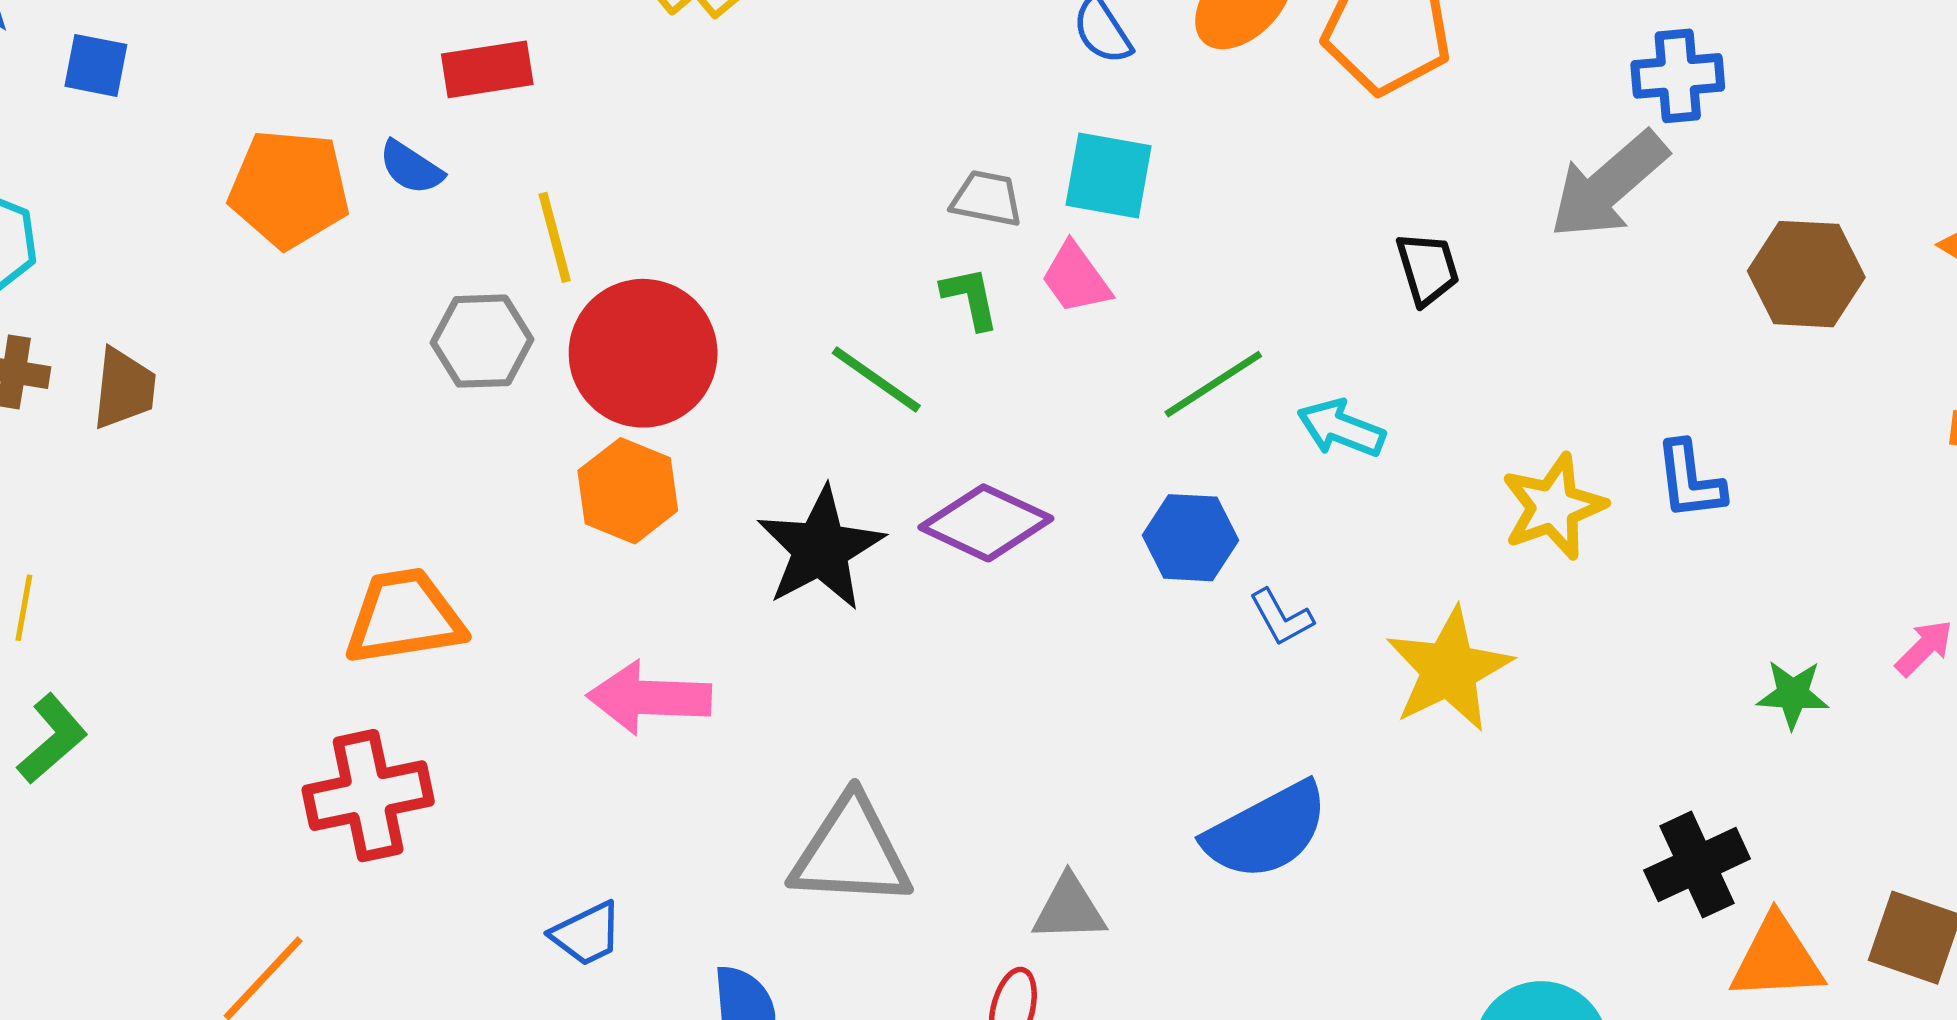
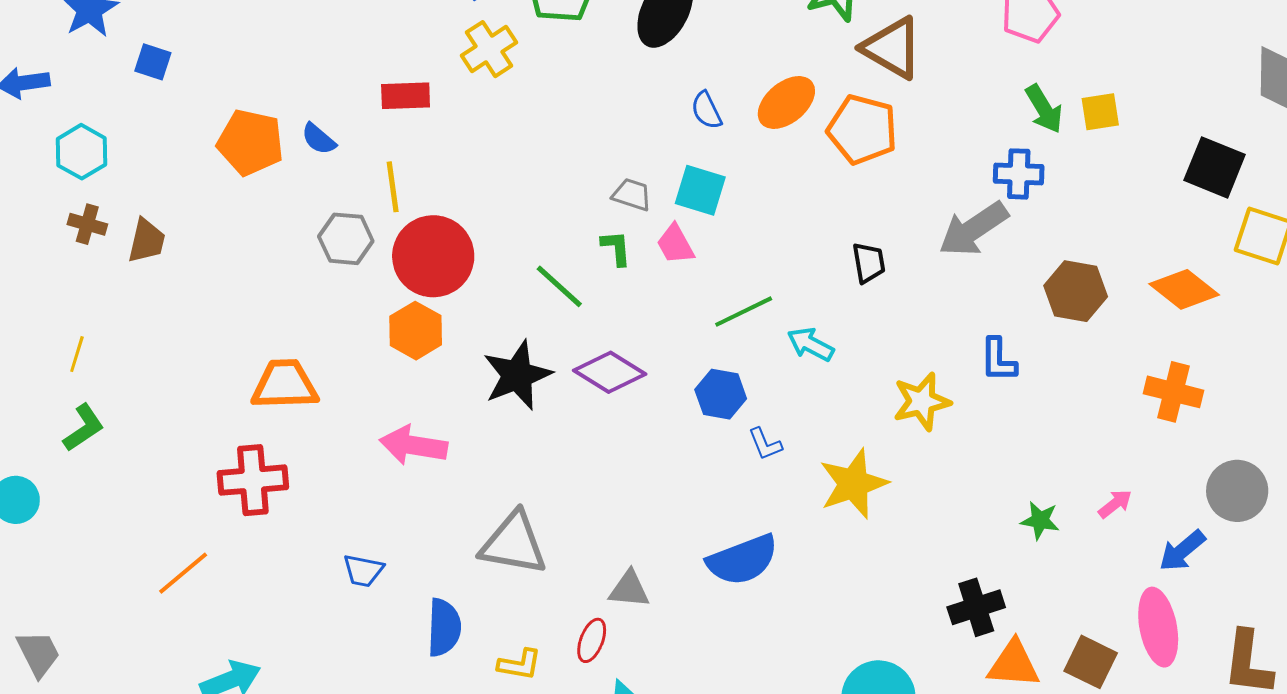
red rectangle: (487, 69) -> (406, 96), moved
blue L-shape: (1690, 480) -> (998, 360), moved
blue trapezoid: (587, 934) -> (363, 571), turned 30

